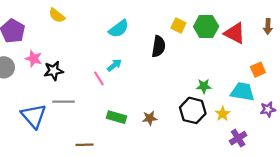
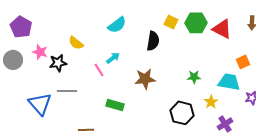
yellow semicircle: (57, 15) -> (76, 43), moved
black hexagon: (193, 110) -> (182, 113), moved
brown star: (150, 118) -> (145, 79), moved, size x1.5

